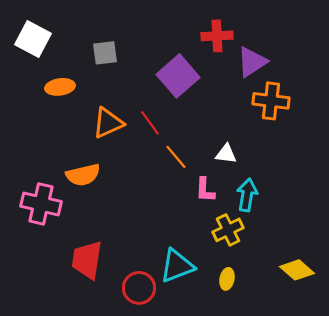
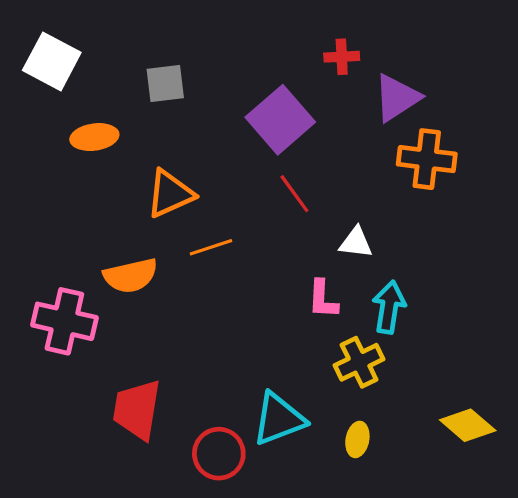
red cross: (217, 36) -> (342, 57), size x0.7
red line: (150, 123) -> (294, 194), moved
orange line: (176, 157) -> (211, 247), moved, turned -68

